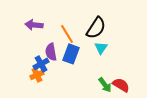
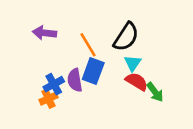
purple semicircle: (51, 52) -> (75, 80), moved
green arrow: (105, 85) -> (155, 92), moved
red semicircle: (121, 85) -> (137, 82), moved

